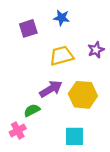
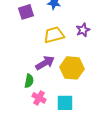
green semicircle: (32, 110) -> (29, 81), turned 128
pink cross: (18, 130) -> (39, 98), moved, turned -32

